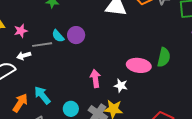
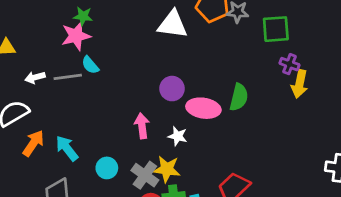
pink star: (21, 31) -> (76, 36), moved, size x1.5
purple circle: (76, 35) -> (172, 89), moved
white arrow: (24, 56) -> (35, 77), moved
orange arrow: (20, 103) -> (33, 143), moved

